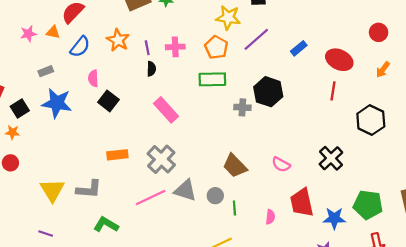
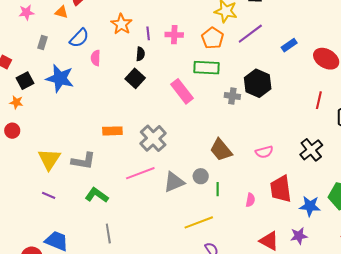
pink star: (28, 34) -> (26, 12), moved
blue semicircle: (80, 47) -> (79, 38), moved
black semicircle: (151, 69) -> (140, 54), moved
gray rectangle: (46, 71) -> (42, 42), moved, turned -56
red line: (333, 91) -> (319, 100), moved
black square: (108, 101) -> (135, 78), moved
pink rectangle: (166, 110) -> (182, 91), moved
pink semicircle: (281, 164) -> (264, 152), turned -48
gray triangle: (185, 190) -> (174, 182), moved, turned -45
purple line: (46, 233) -> (49, 195), moved

